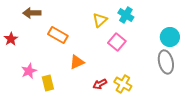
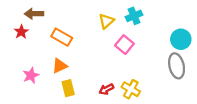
cyan cross: (126, 15) -> (134, 16), turned 35
red star: (11, 39) -> (21, 32), moved
orange triangle: (77, 62) -> (60, 66), moved
yellow rectangle: (48, 83) -> (68, 88), moved

